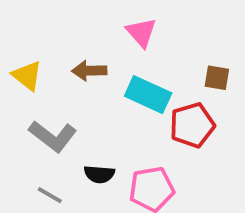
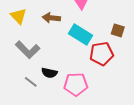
gray line: (50, 195) -> (31, 82), moved

